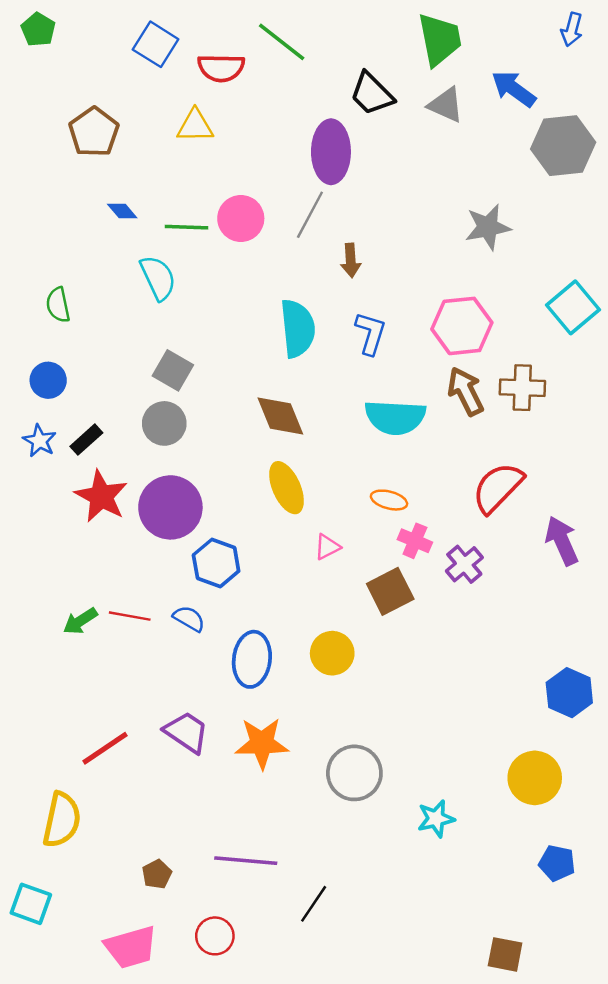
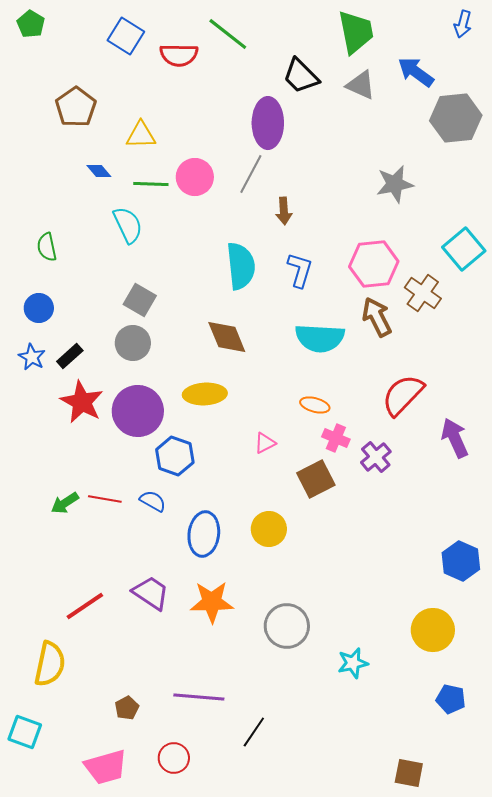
yellow triangle: (195, 126) -> (141, 135), moved
brown cross: (522, 388) -> (423, 293), moved, turned 33
yellow ellipse: (287, 488) -> (205, 394), moved, turned -69

